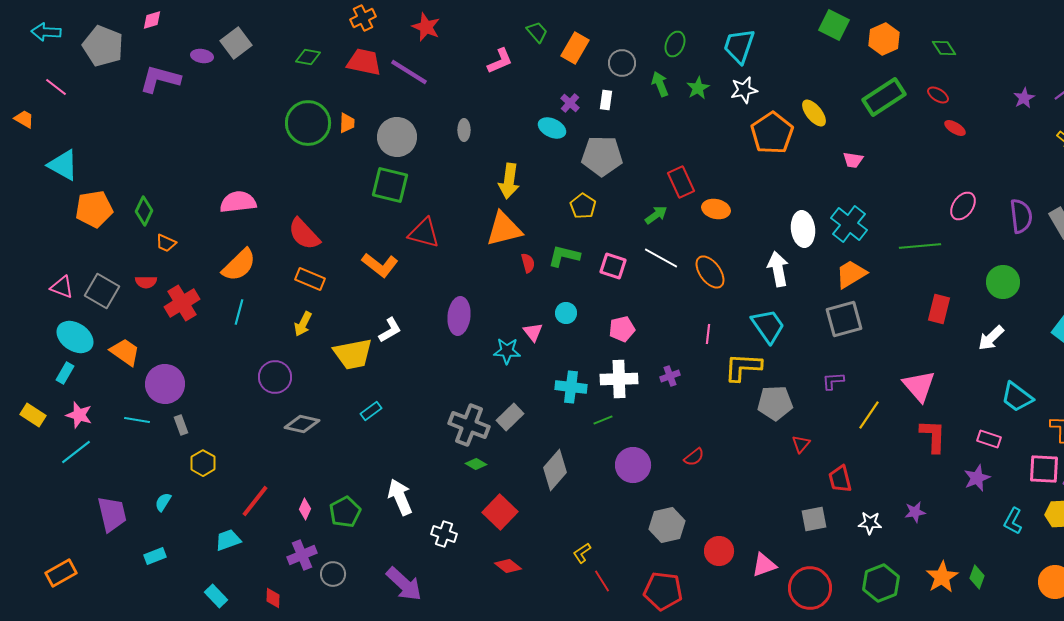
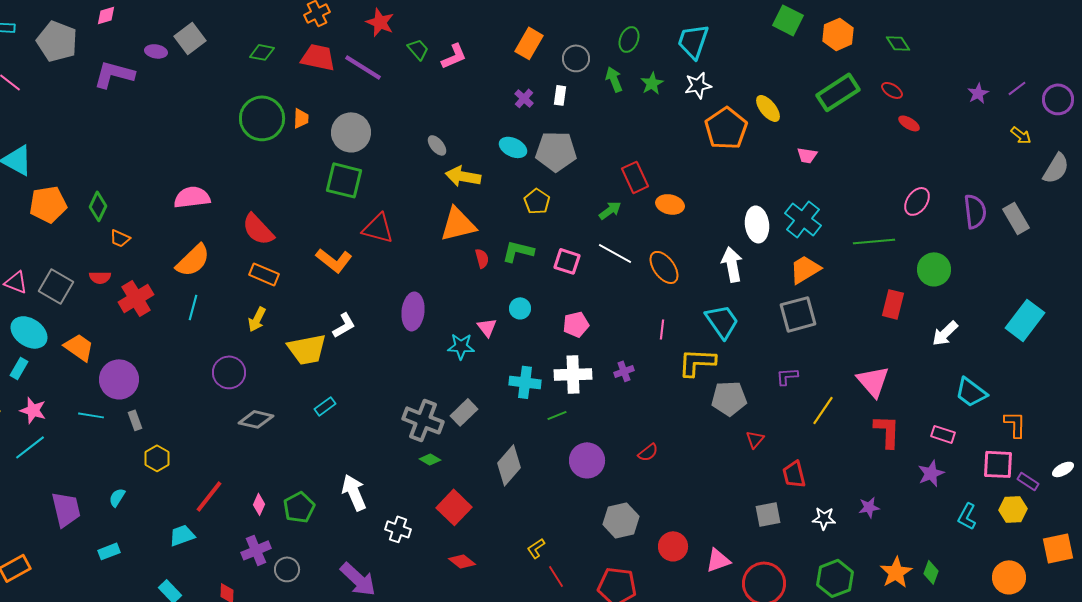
green trapezoid: (537, 32) -> (418, 49), moved
cyan ellipse: (552, 128) -> (513, 147), moved
gray ellipse: (464, 130) -> (437, 145), moved, turned -40
yellow arrow: (509, 181) -> (463, 176), turned 92
green circle: (1003, 282) -> (934, 269), moved

